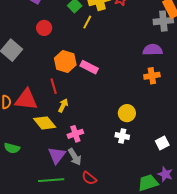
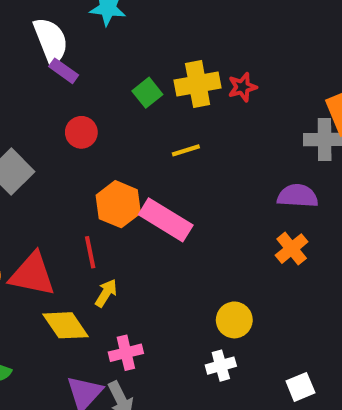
yellow line: (87, 22) -> (186, 150), moved, turned 40
pink rectangle: (89, 67) -> (166, 220), size x1.4
orange cross: (152, 76) -> (292, 249), turned -35
white cross: (122, 136) -> (221, 366), turned -32

